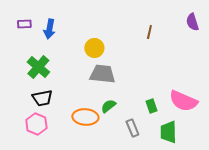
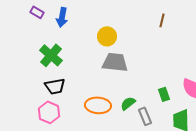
purple rectangle: (24, 24) -> (37, 12), turned 32
green semicircle: (108, 106) -> (128, 103), moved

